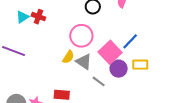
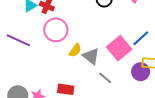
pink circle: (81, 36) -> (56, 30), moved
purple circle: (119, 69) -> (141, 72), moved

